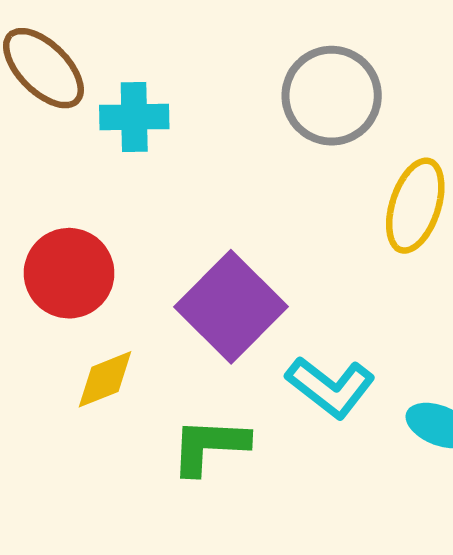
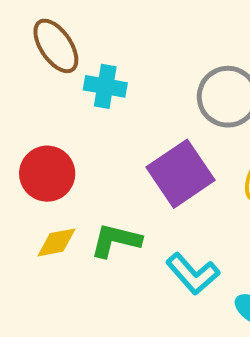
purple square: (231, 307) -> (180, 174), moved
green L-shape: (209, 446) -> (116, 240), moved

